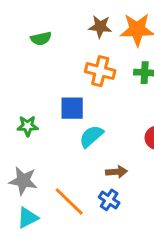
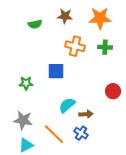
brown star: (100, 27) -> (65, 16), moved
cyan semicircle: (91, 136) -> (67, 105), moved

